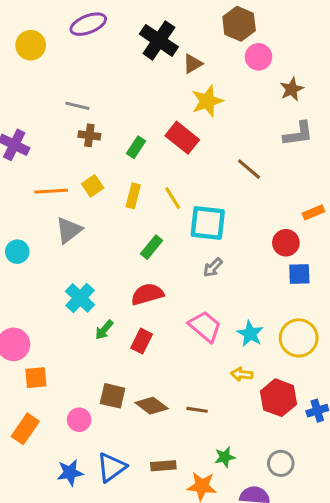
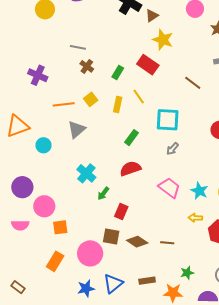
yellow star: (207, 101) -> (163, 40), turned -30
brown cross: (89, 135) -> (87, 66), turned 32
yellow line: (173, 198) -> (139, 97), moved
red rectangle: (142, 341) -> (121, 212), moved
pink circle: (79, 420) -> (90, 253), size x1.6

